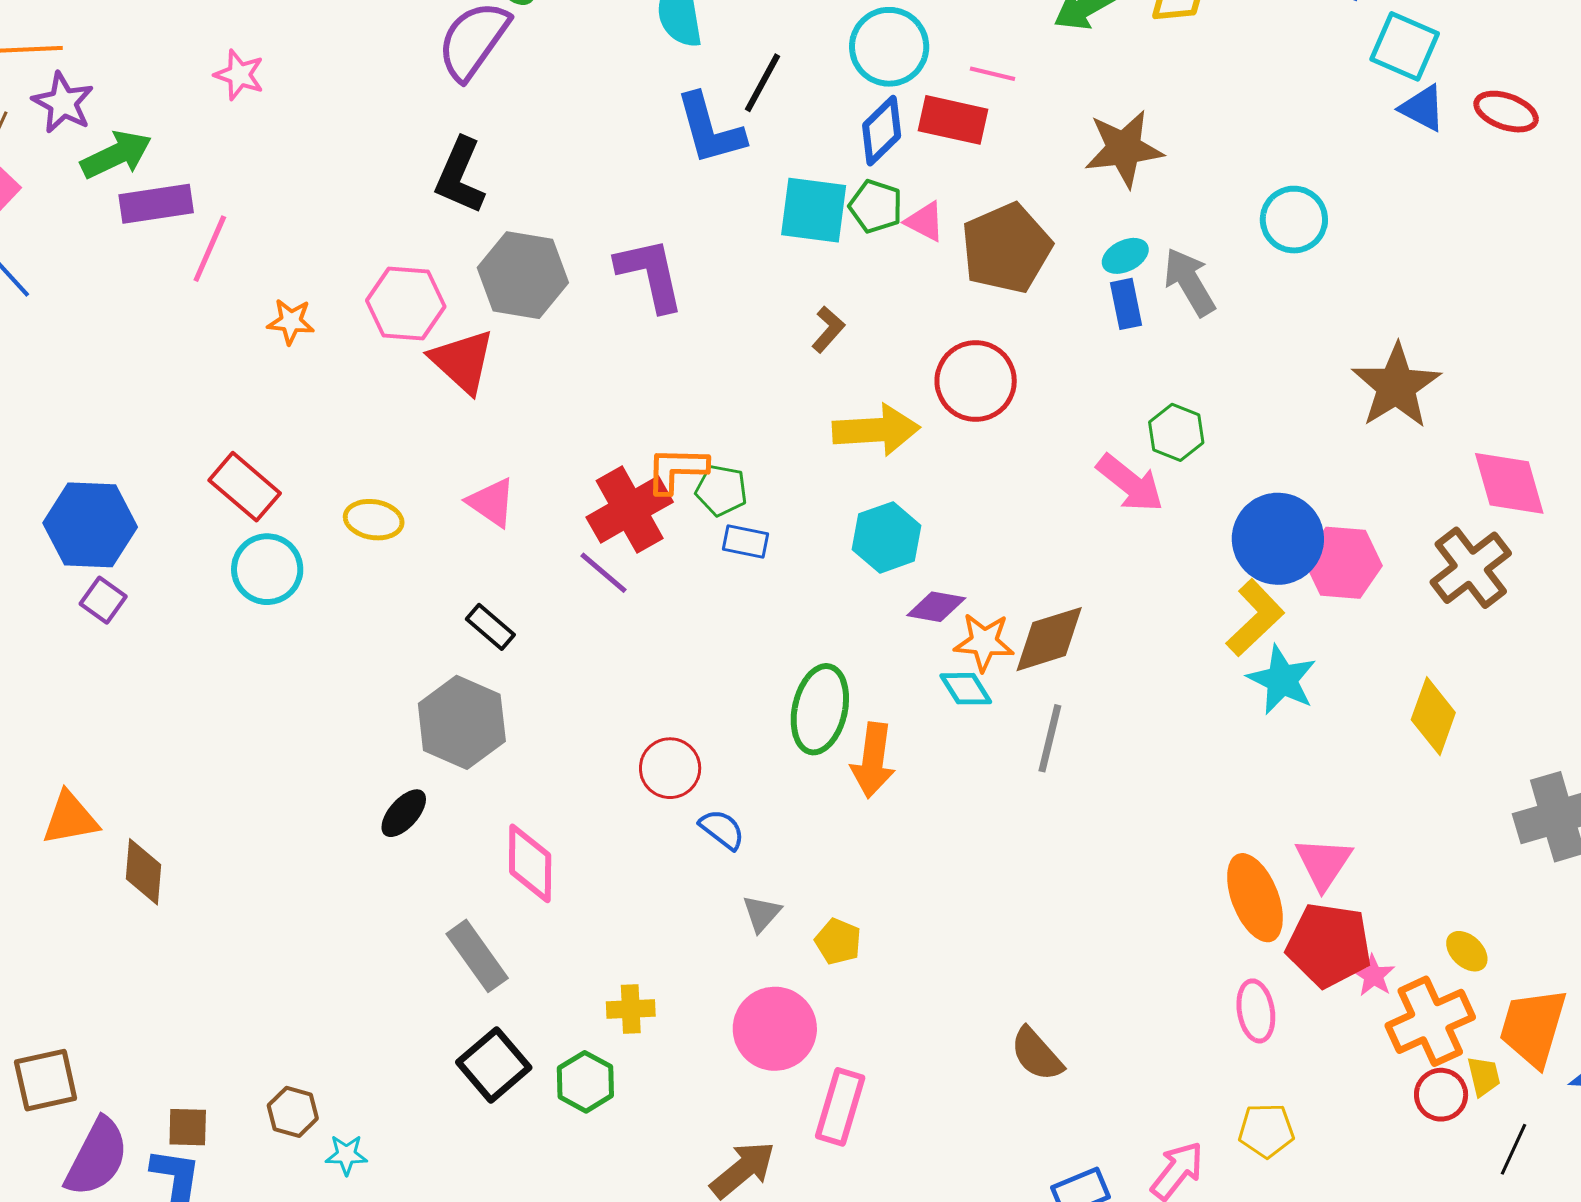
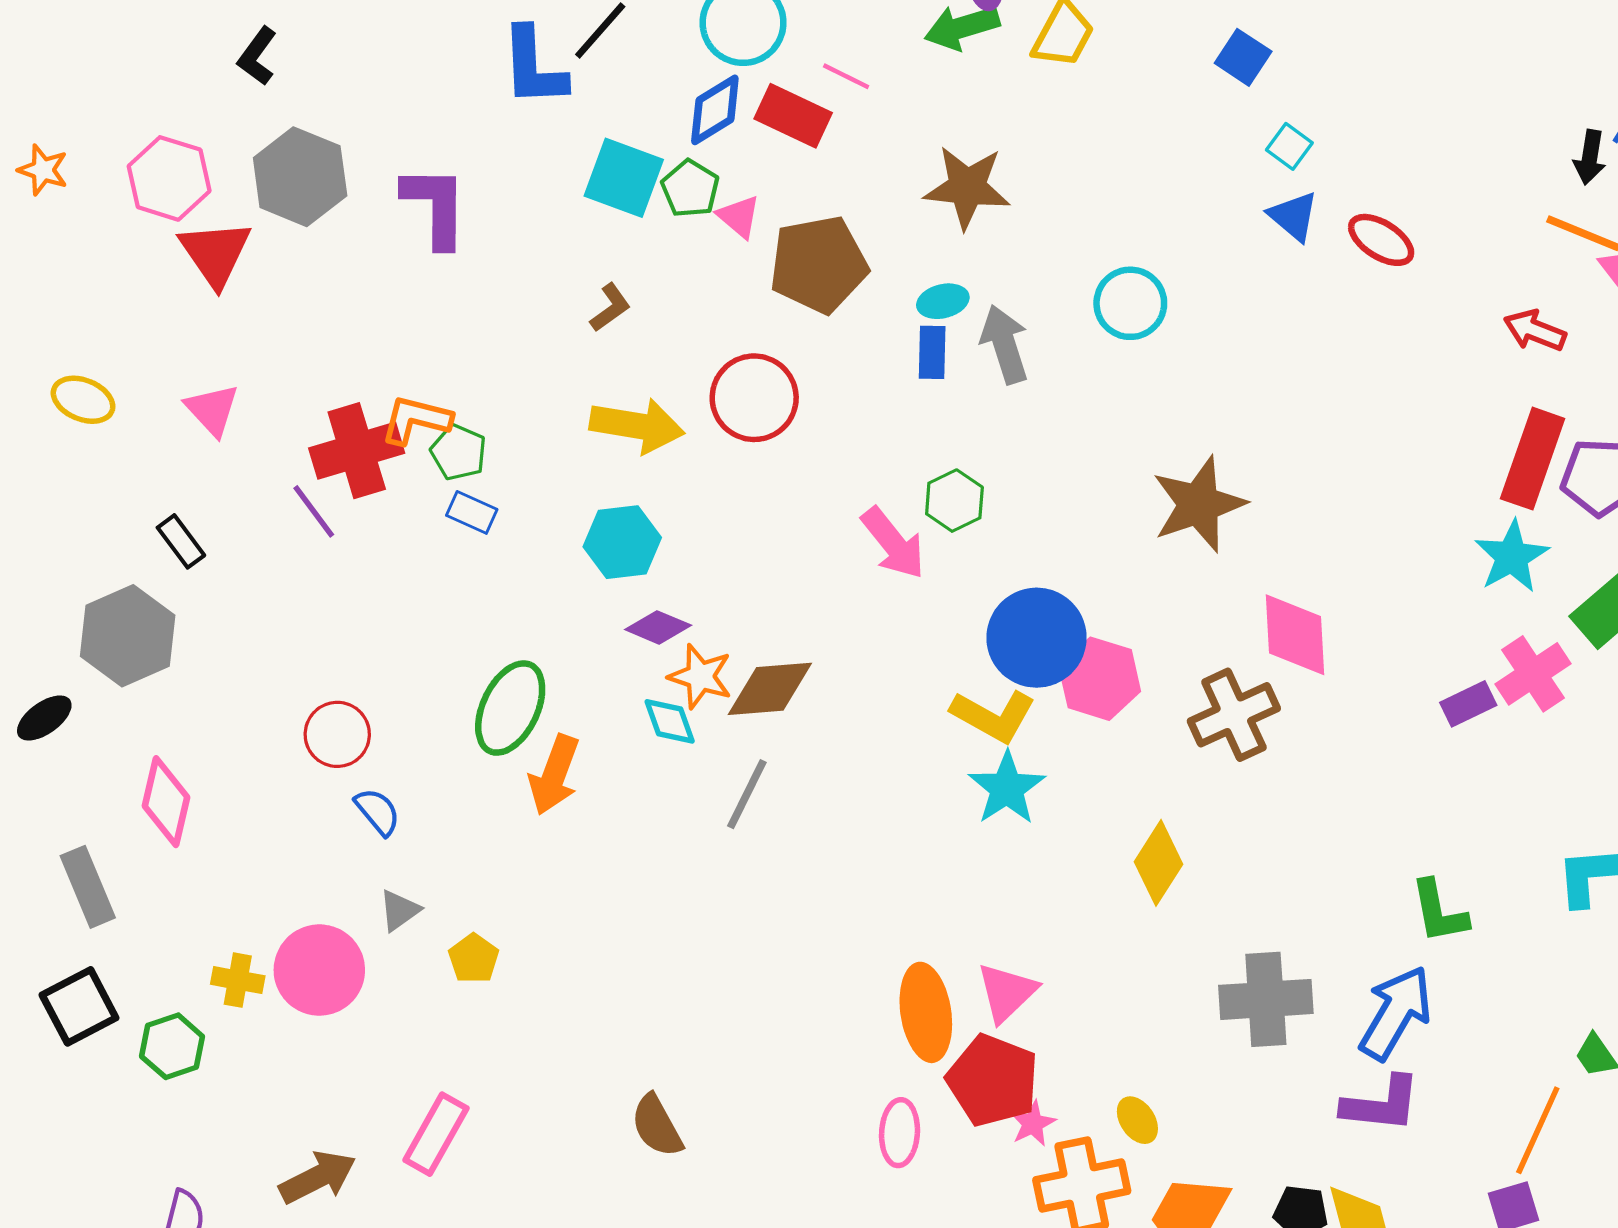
cyan square: (1405, 46) -> (1289, 146), size x0.6
black L-shape: (460, 176) -> (257, 56), size x0.7
yellow L-shape: (1255, 618) -> (993, 716), turned 60
pink circle: (775, 1029) -> (319, 970), moved

